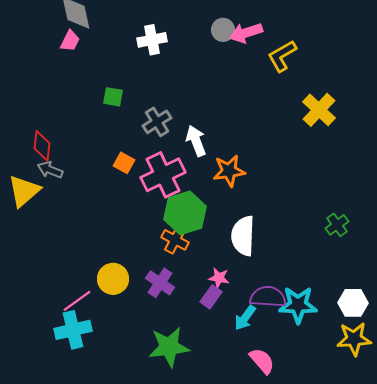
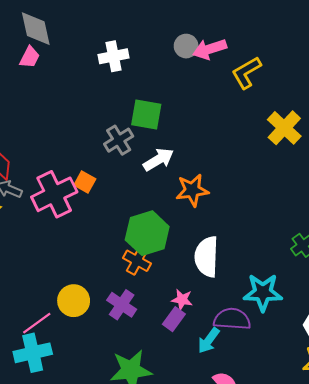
green square: (113, 97) -> (146, 115), moved, size x1.5
white arrow: (196, 141) -> (158, 160), turned 80
pink cross: (163, 175) -> (54, 194), moved
cyan star: (298, 305) -> (263, 292), moved

